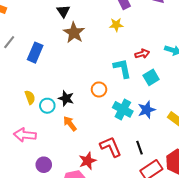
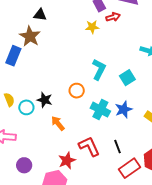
black triangle: (63, 11) -> (40, 15), turned -48
brown star: (74, 33) -> (30, 36), moved
red arrow: (142, 54) -> (113, 17), moved
cyan L-shape: (122, 68) -> (99, 69), turned 40
orange arrow: (70, 124) -> (58, 123), moved

